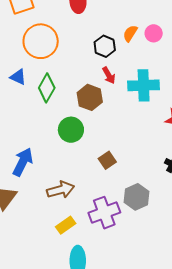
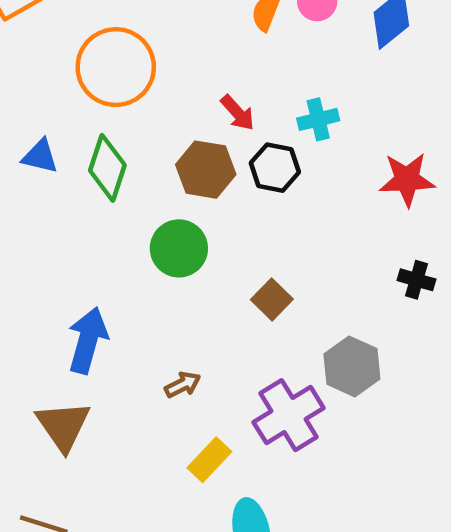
orange circle: (41, 41) -> (116, 67), moved
black hexagon: (105, 46) -> (275, 168), moved
cyan cross: (144, 85) -> (318, 119), size x0.6
brown arrow: (61, 190) -> (183, 385), size x0.6

